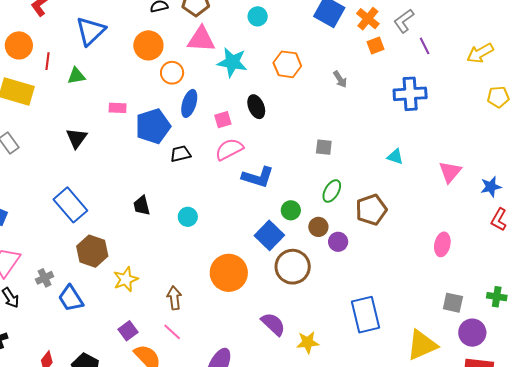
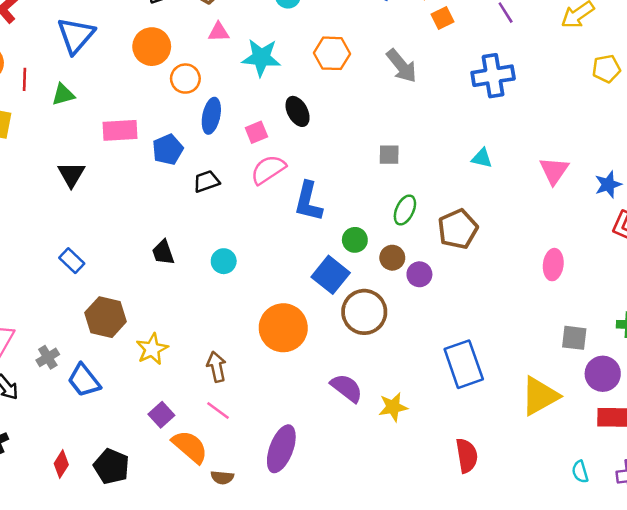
pink triangle: (201, 39) -> (219, 32), size x0.6
gray arrow: (340, 79) -> (402, 66), size x1.6
pink rectangle: (118, 108) -> (120, 130), size x1.5
blue pentagon: (153, 126) -> (168, 149), size x0.7
blue L-shape: (258, 177) -> (308, 202), turned 92
blue rectangle: (70, 205) -> (72, 261), size x0.6

